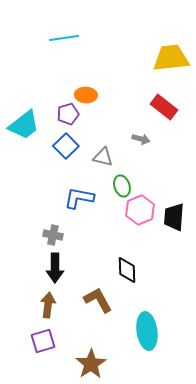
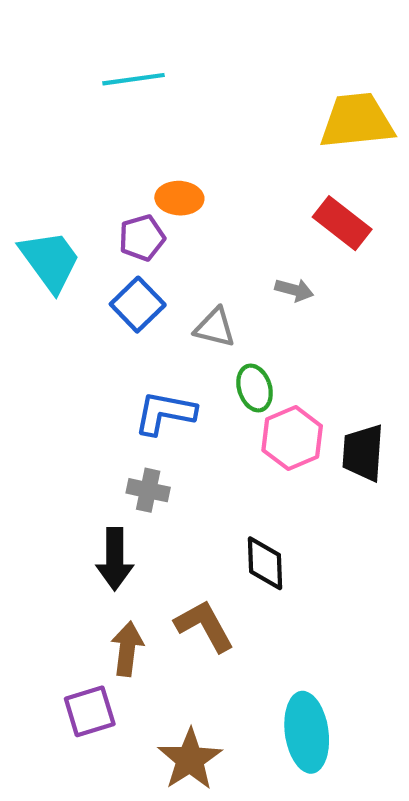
cyan trapezoid: (24, 125) -> (50, 261), turned -88
gray cross: (53, 235) -> (148, 490), moved
brown arrow: (48, 305) -> (127, 649), moved
cyan ellipse: (147, 331) -> (307, 732), moved

